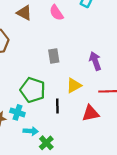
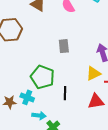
yellow triangle: (74, 85) -> (93, 74), moved

